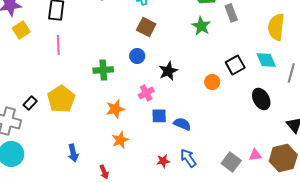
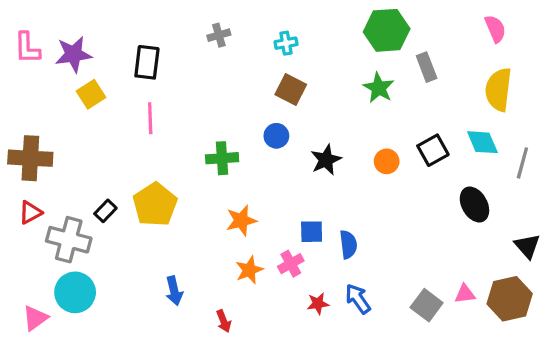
orange circle: (212, 82) -> (387, 161), moved
pink cross: (146, 93) -> (291, 264), moved
blue semicircle: (182, 124) -> (348, 244), turned 60

